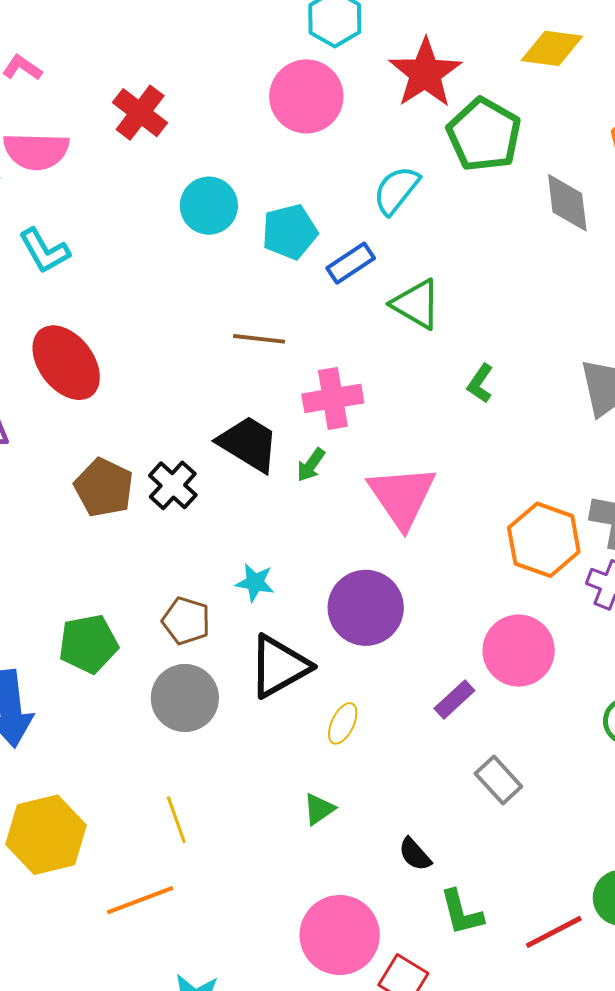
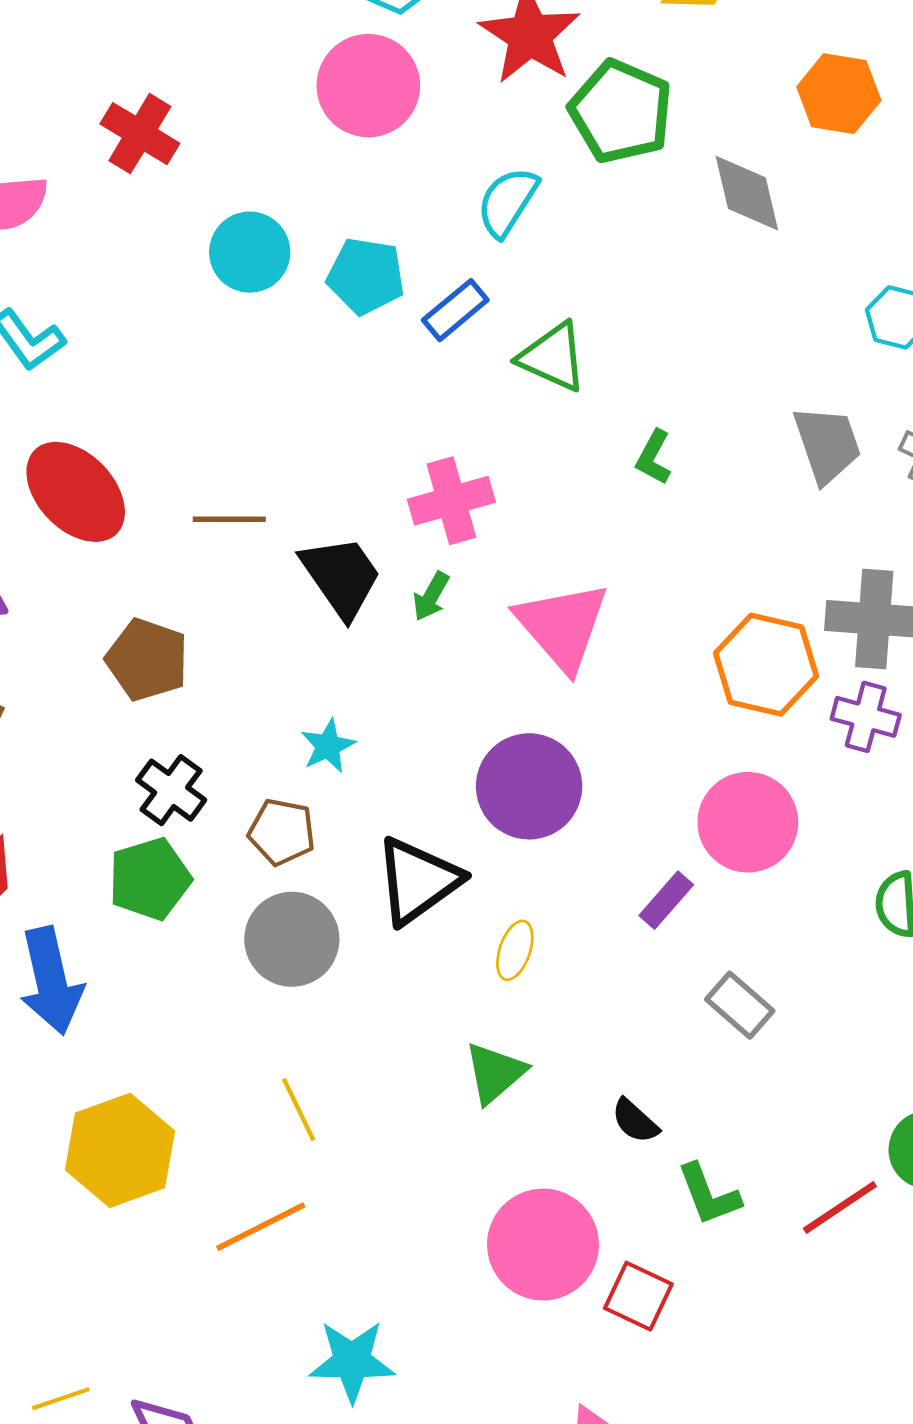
cyan pentagon: (290, 232) -> (366, 276), turned 30
brown line: (259, 339) -> (229, 519), moved
black trapezoid: (248, 444) -> (341, 576), turned 30
black cross: (173, 485) -> (171, 790), moved
cyan star: (255, 583) -> (328, 746), moved, turned -30
green triangle: (319, 809) -> (495, 1073), size x1.4

